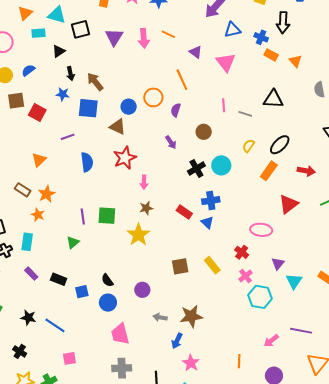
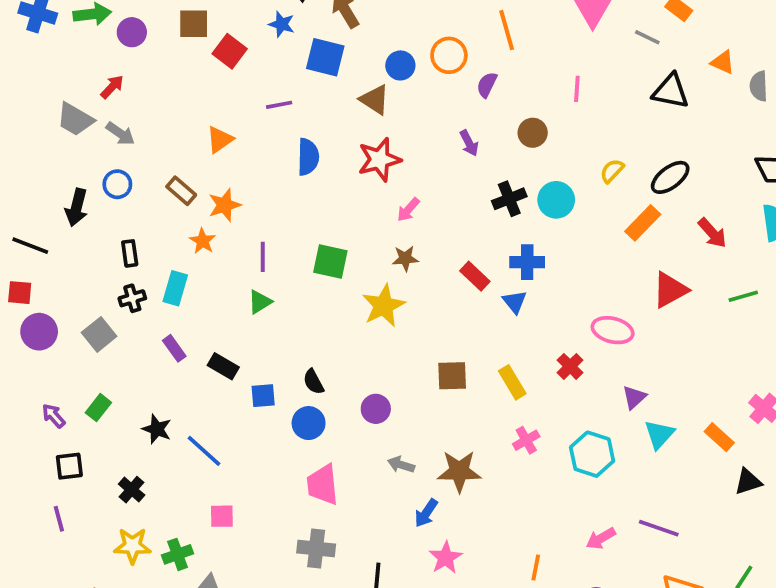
orange triangle: (295, 61) -> (723, 62), moved, turned -32
gray line: (245, 114) -> (647, 37), moved
red arrow: (306, 171) -> (712, 233), turned 30
pink arrow: (144, 182) -> (408, 210), turned 32
purple line: (83, 216) -> (263, 257), moved
pink cross: (245, 276) -> (526, 440), moved

